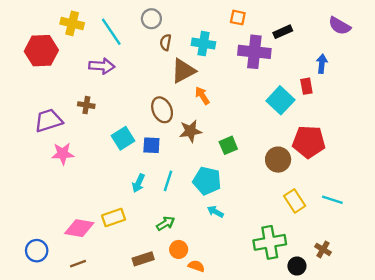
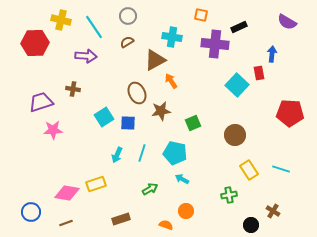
brown semicircle: (166, 42) -> (127, 42), moved, turned 48
red pentagon: (309, 142) -> (290, 113), moved
green arrow: (166, 223) -> (150, 189), moved
green cross: (270, 242) -> (229, 195), moved, size x0.6
orange circle: (179, 249) -> (186, 211), moved

